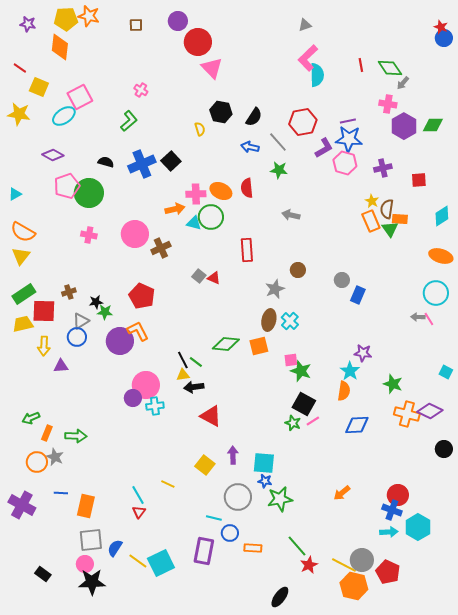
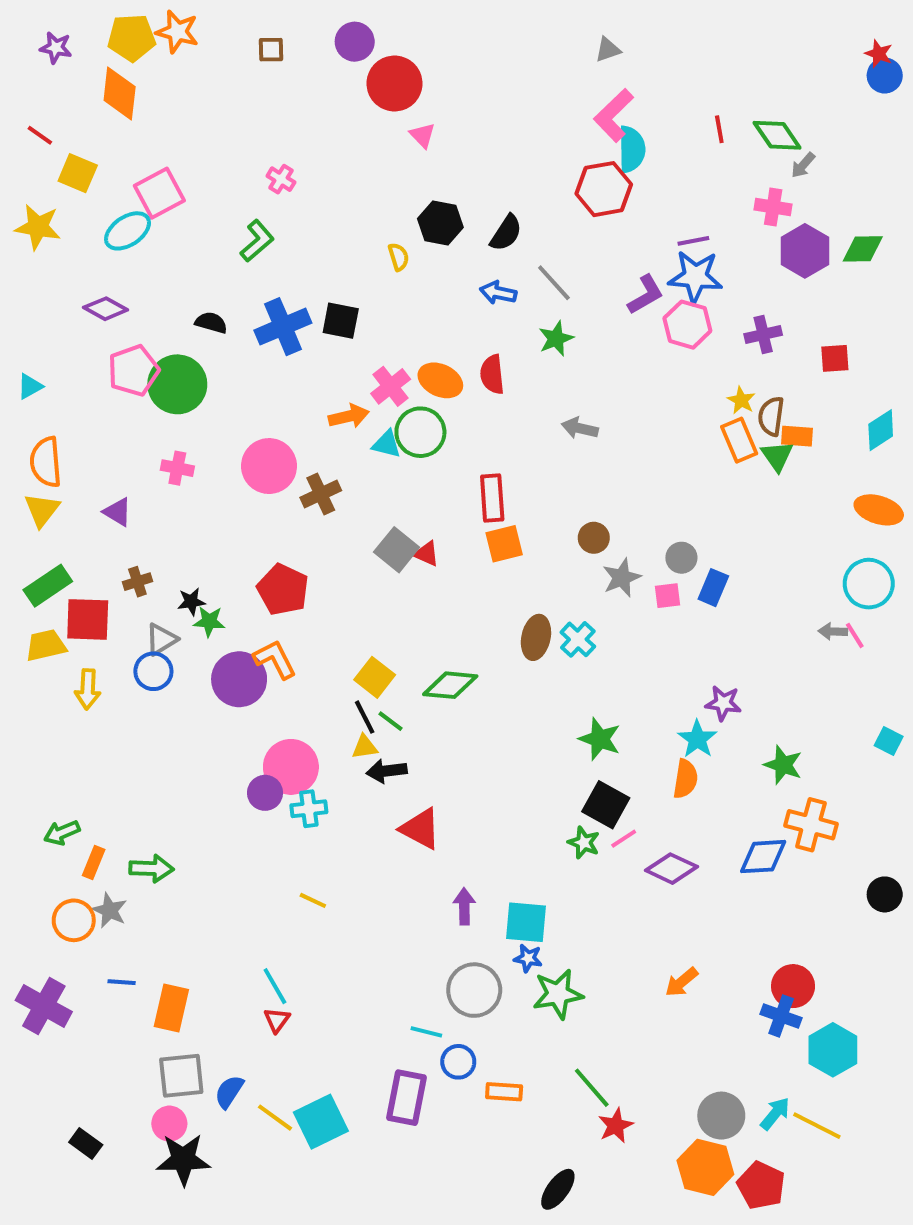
pink triangle: (212, 68) -> (422, 135), size x0.6
red hexagon: (303, 122) -> (604, 189), moved
black square: (171, 161) -> (341, 321), turned -36
green star: (279, 170) -> (556, 339), turned -30
pink cross: (196, 194) -> (391, 386), turned -36
orange semicircle: (23, 232) -> (46, 462), turned 55
gray square: (199, 276) -> (397, 550), size x1.5
gray star: (275, 289) -> (622, 578), moved
orange square: (259, 346) -> (504, 544), moved
pink square: (291, 360) -> (667, 596), moved
purple triangle: (61, 366) -> (118, 512), moved, turned 35
purple diamond: (430, 411) -> (671, 869), moved
blue diamond: (357, 425) -> (763, 857), moved
yellow square: (205, 465) -> (375, 677), moved
yellow line: (168, 484) -> (313, 900), moved
cyan arrow: (389, 532) -> (775, 1114), moved, turned -48
yellow line: (344, 565) -> (817, 1126), moved
red pentagon: (388, 572) -> (761, 1185), moved

